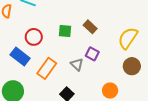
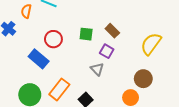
purple square: (92, 54) -> (107, 51), moved
brown circle: (132, 66) -> (143, 79), moved
orange rectangle: (47, 68) -> (59, 89), moved

